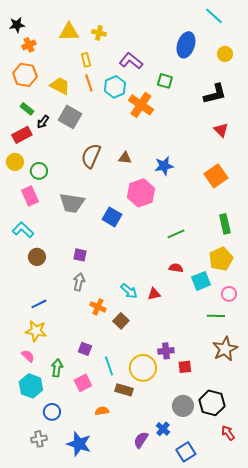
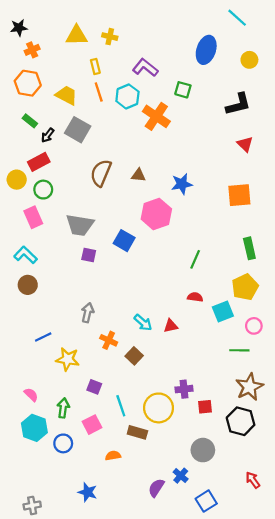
red rectangle: (22, 135) -> (39, 162), moved
orange square: (216, 176) -> (239, 195), turned 30
green line: (176, 234) -> (195, 259), turned -42
purple square: (80, 255) -> (89, 255), moved
brown circle: (37, 257) -> (28, 285), moved
yellow star: (36, 331) -> (68, 359), moved
black hexagon: (212, 403) -> (241, 421), moved
blue circle: (52, 412) -> (63, 443), moved
gray cross: (39, 439) -> (32, 505), moved
blue star: (79, 444) -> (88, 492), size x0.7

